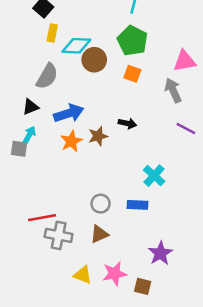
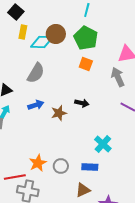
brown circle: (94, 60) -> (56, 34), moved
gray semicircle: (47, 76) -> (36, 73), moved
blue arrow: (69, 113) -> (36, 105), moved, size x0.7
orange star: (71, 141) -> (38, 163), moved
brown triangle: (99, 234) -> (83, 190), moved

